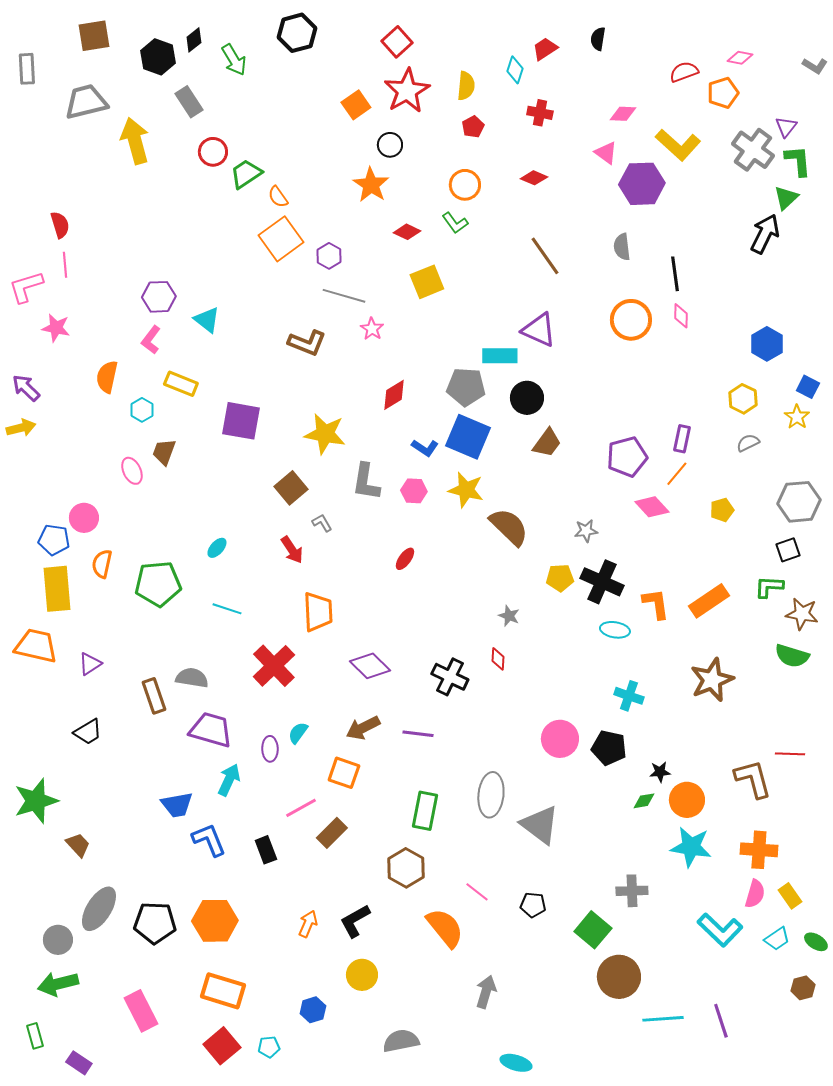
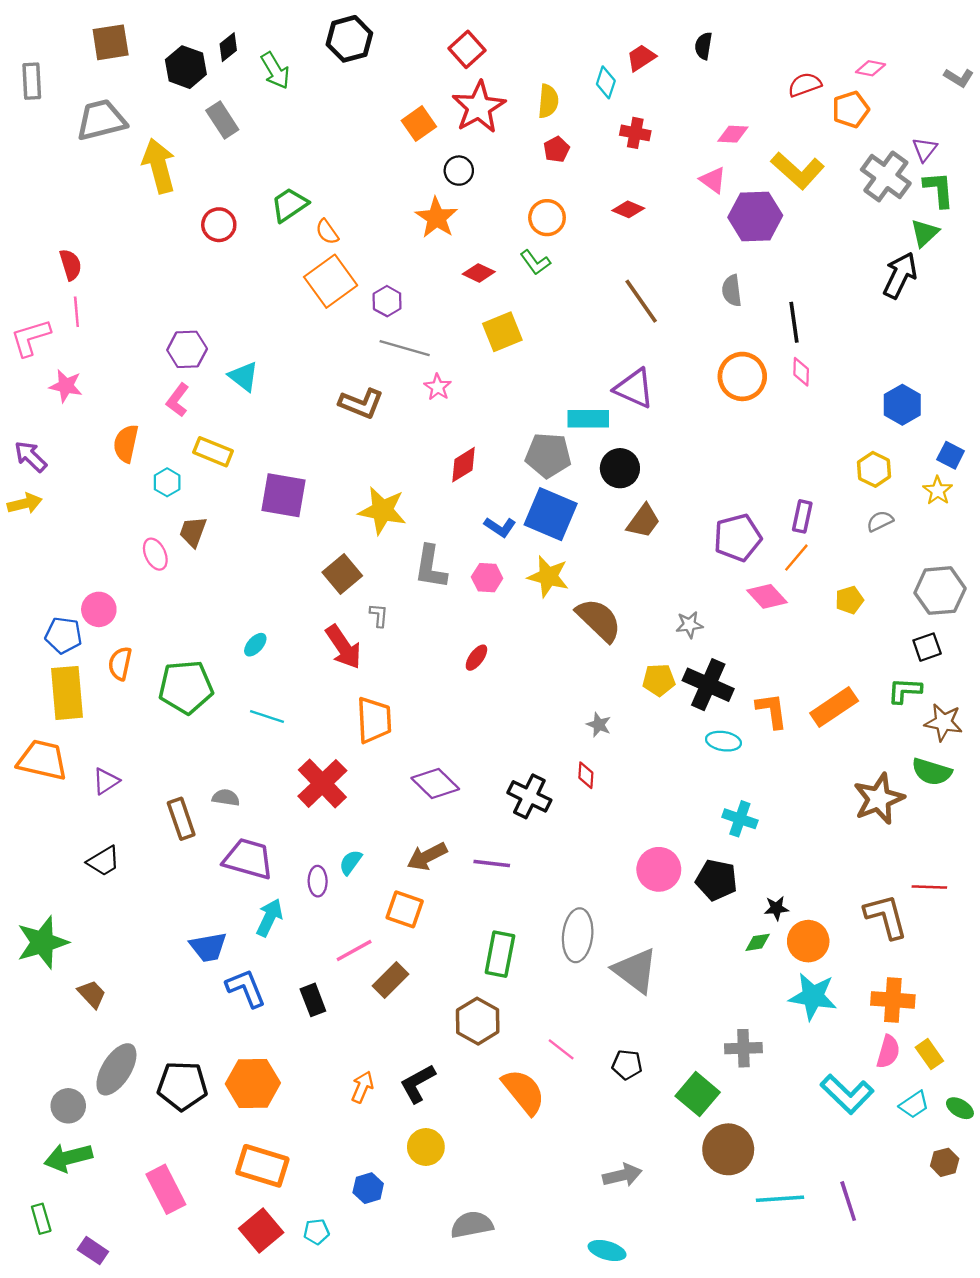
red circle: (213, 152) -> (219, 225), moved
gray L-shape: (322, 523) -> (379, 615), turned 35
red arrow: (292, 550) -> (344, 647), size x1.4
gray semicircle: (192, 678) -> (226, 798), size x0.7
brown star: (712, 680) -> (879, 799), moved
gray arrow: (486, 992) -> (622, 1175), moved, turned 60

